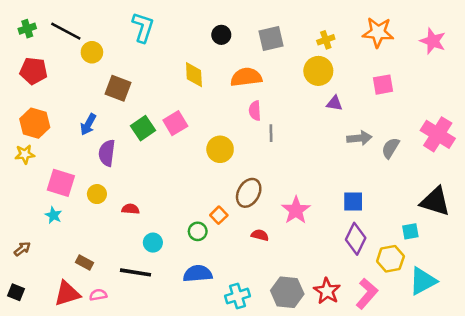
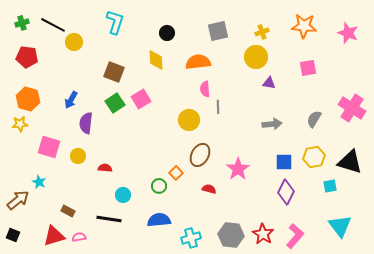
black circle: (221, 35) -> (167, 33), moved
brown square: (118, 88) -> (114, 72), moved
gray arrow: (359, 138) -> (272, 124), moved
yellow circle: (220, 149) -> (189, 120), moved
cyan star: (53, 215) -> (39, 182), moved
brown arrow: (22, 249) -> (18, 200), size x1.6
yellow hexagon: (390, 259) -> (314, 157), moved
cyan triangle: (423, 281) -> (340, 226), turned -40

